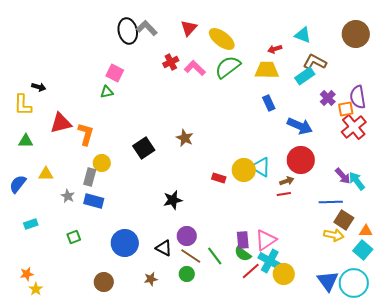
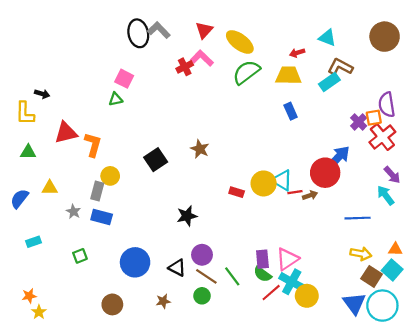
pink L-shape: (195, 68) -> (202, 58), moved
purple cross: (328, 98) -> (359, 122), moved
blue arrow: (300, 126) -> (338, 158), moved, turned -70
purple arrow: (343, 176) -> (392, 175), moved
red line: (284, 194) -> (295, 192), moved
brown square: (344, 220) -> (372, 276), moved

